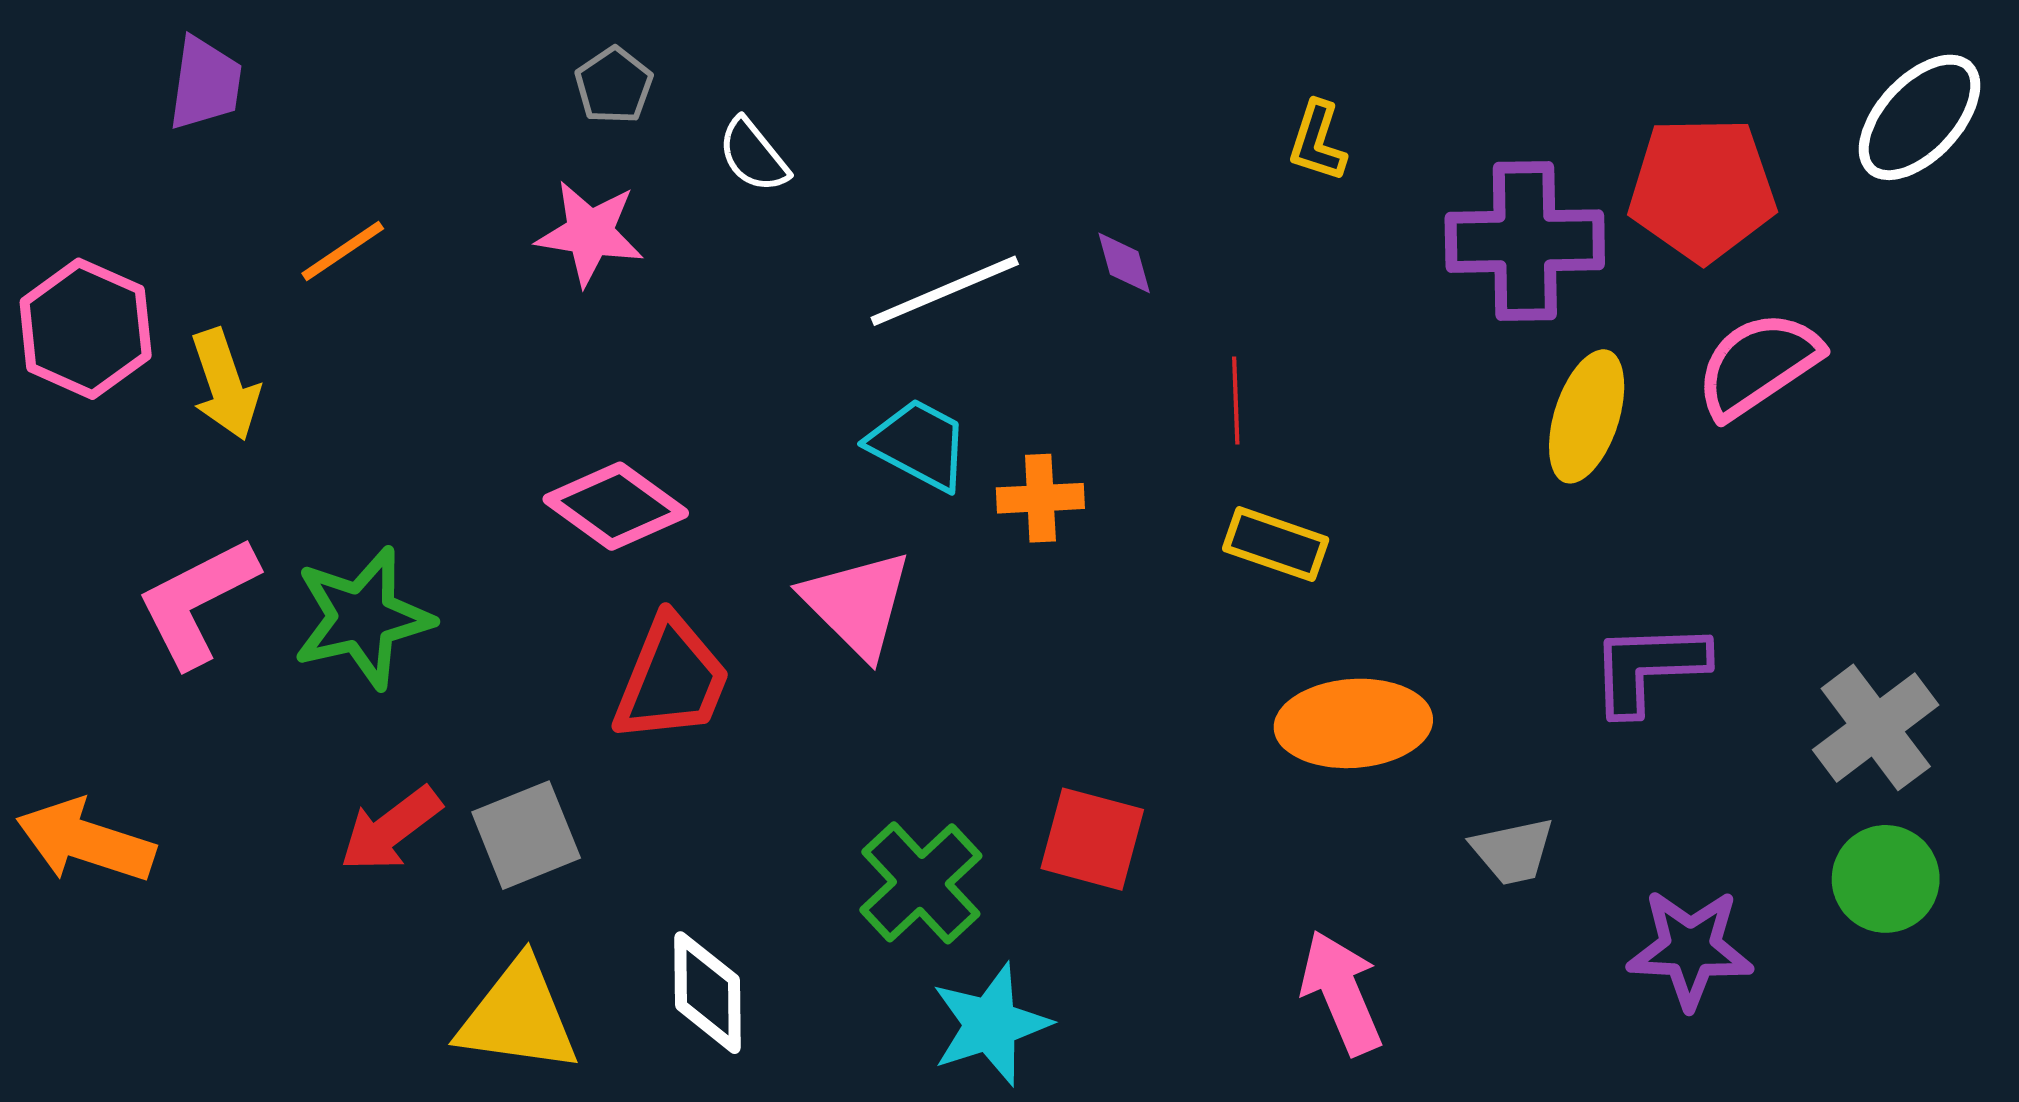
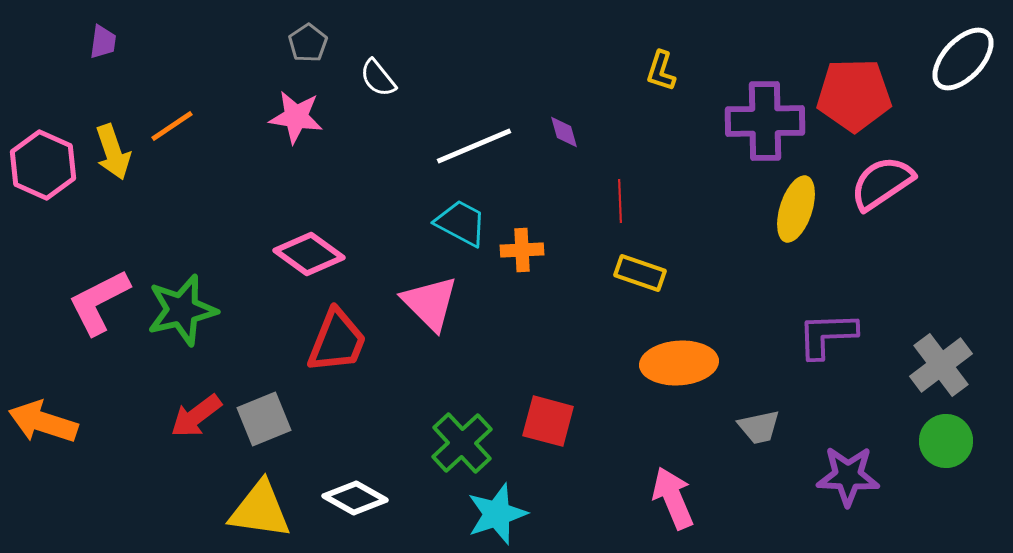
purple trapezoid: (205, 84) -> (103, 42), size x0.7
yellow arrow: (225, 385) -> (113, 152), moved
white diamond: (707, 993) -> (355, 498), turned -60

